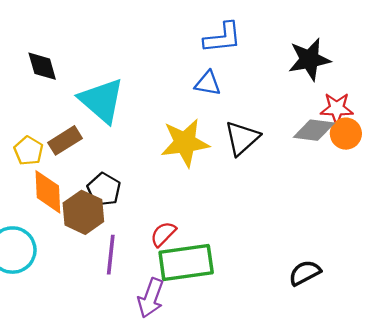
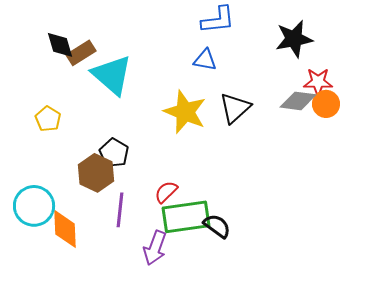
brown rectangle: (65, 140) -> (81, 53), moved
yellow star: (185, 143) -> (185, 112), turned 30
orange diamond: (48, 192) -> (65, 229), moved
black semicircle: (305, 273) -> (217, 226), moved, turned 64

